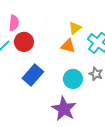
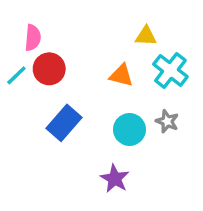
yellow triangle: (75, 28) -> (146, 36), moved, turned 40
purple star: (64, 109) -> (115, 179), size x0.7

